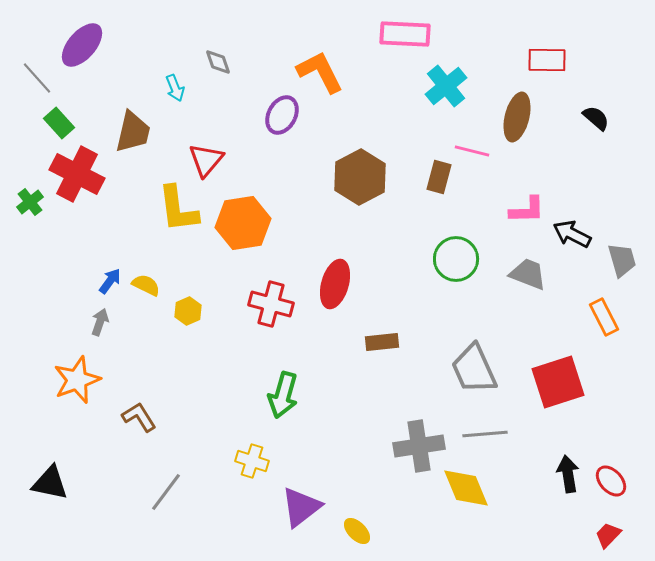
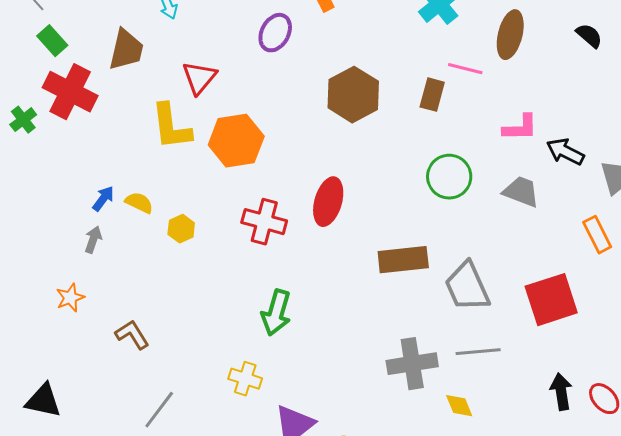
brown rectangle: (382, 342) -> (403, 260), moved, size x1.5
orange star: (77, 380) -> (70, 298), size x0.6
yellow diamond: (466, 488) -> (459, 406), size x0.6

